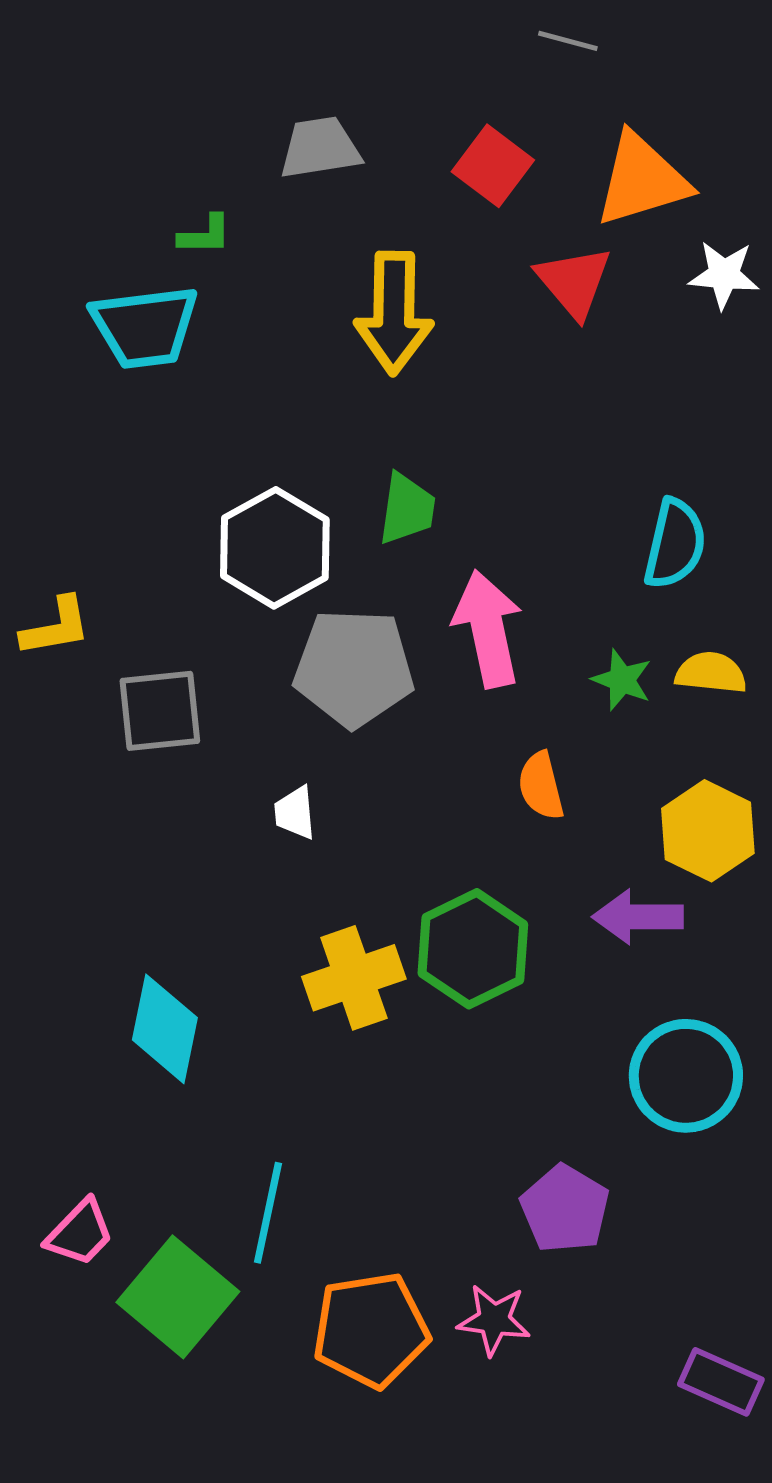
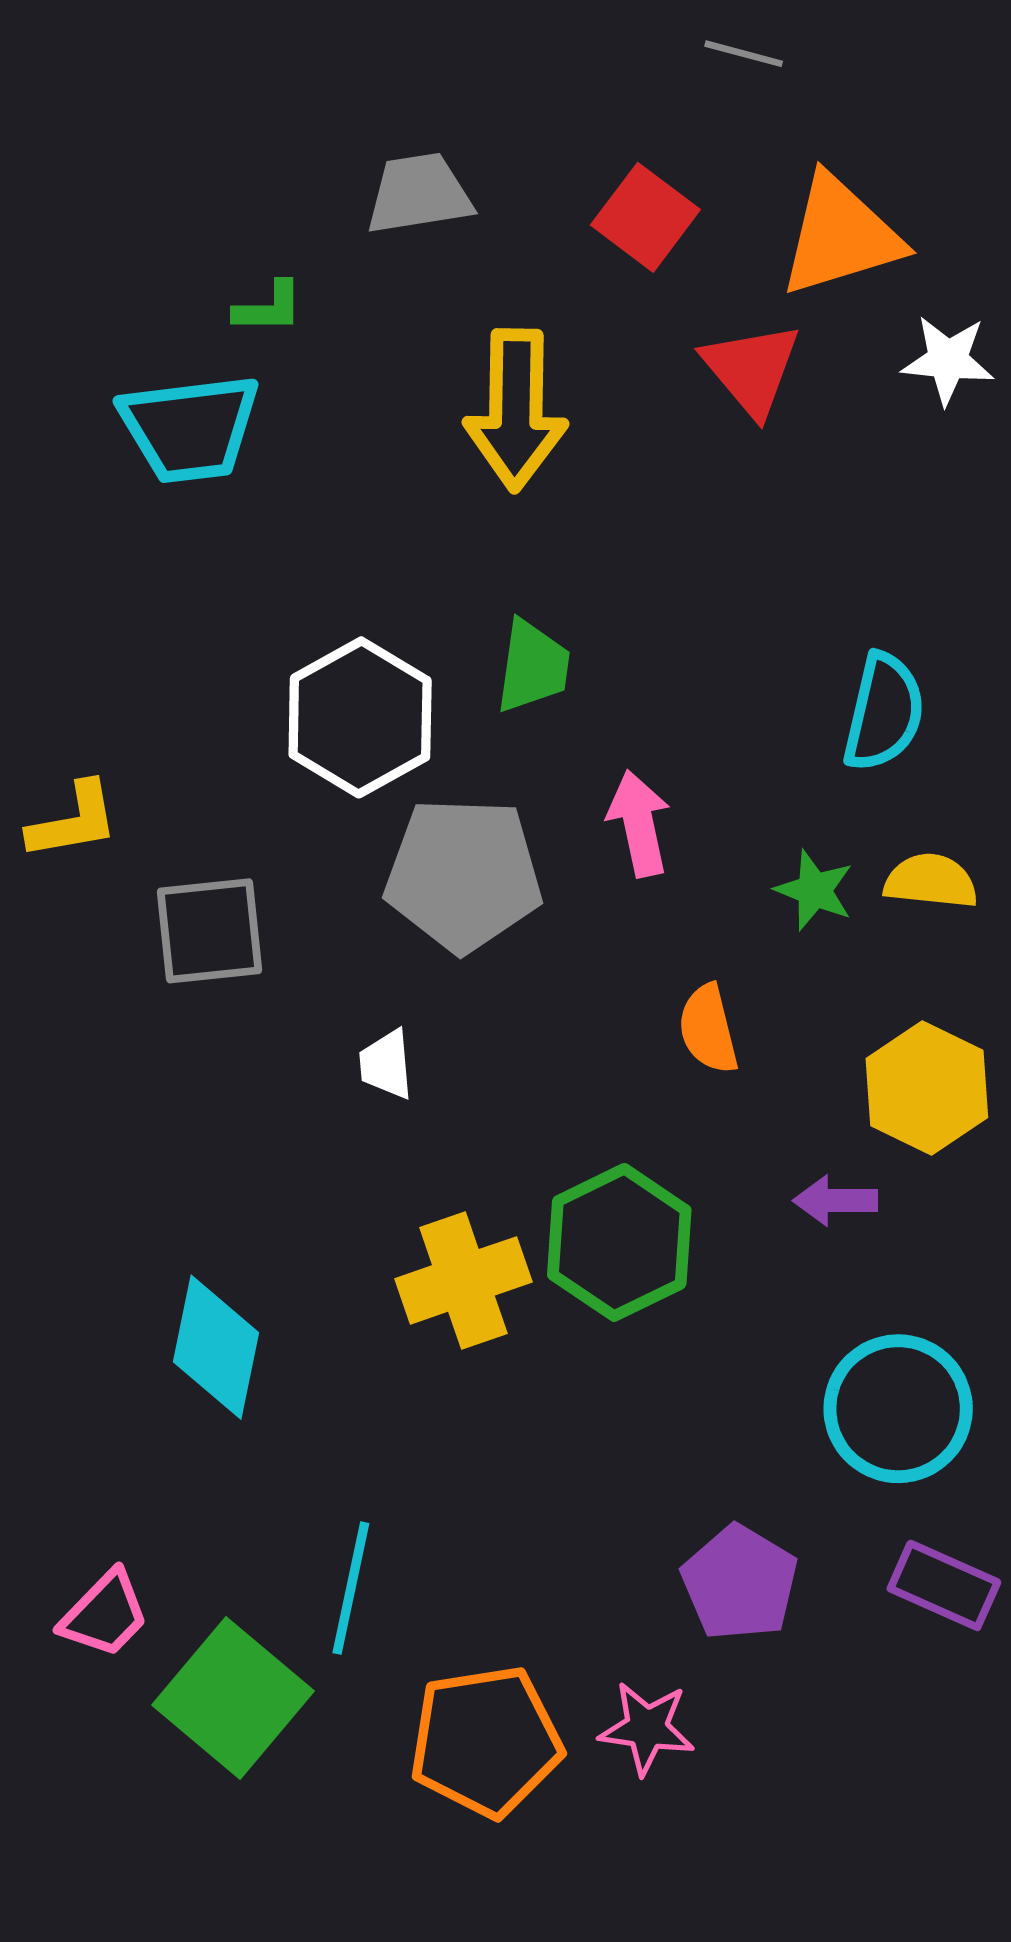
pink arrow: (488, 629) -> (639, 823), size x0.7
purple arrow: (638, 917) -> (835, 1201), size x0.7
purple rectangle: (721, 1382) -> (944, 1585), moved

